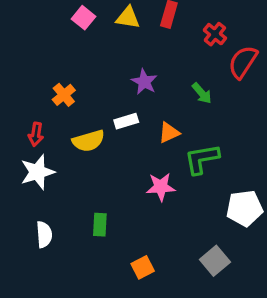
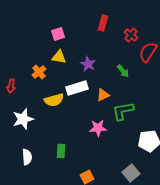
pink square: (84, 18) -> (58, 34), moved, turned 32
yellow triangle: (128, 18) -> (59, 57), moved
white rectangle: (126, 121) -> (77, 88), size x1.5
red arrow: (36, 134) -> (11, 86), moved

